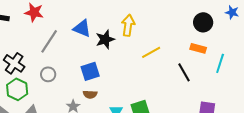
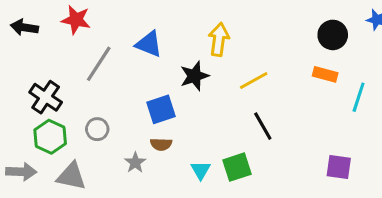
black star: (105, 39) -> (194, 76), moved
black line: (184, 72) -> (263, 126), moved
gray circle: (48, 74) -> (97, 129), moved

